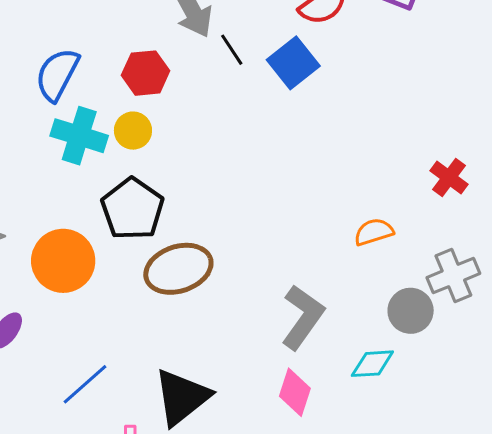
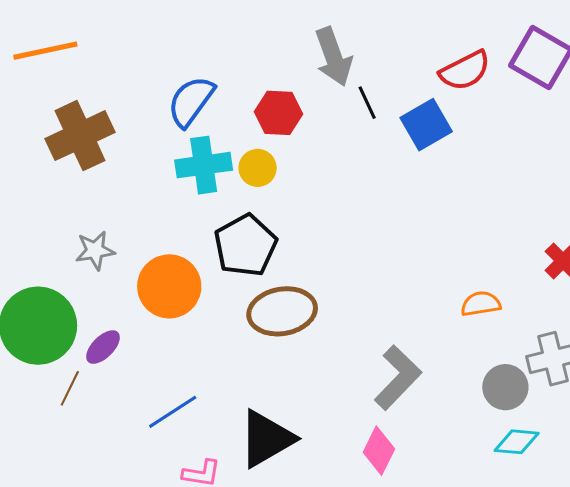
cyan cross: (79, 136) -> (204, 165), turned -34
cyan diamond: (372, 364) -> (517, 442), moved

